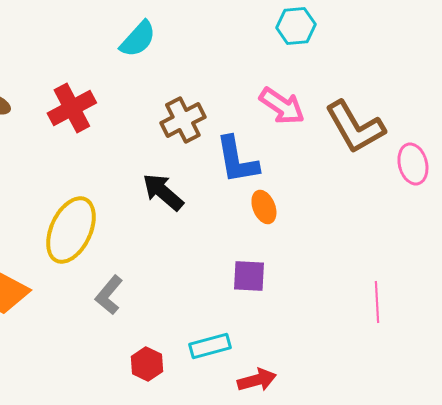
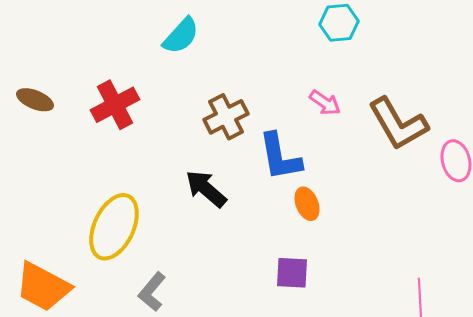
pink arrow: (282, 106) -> (325, 103), size x0.7

